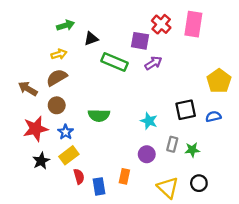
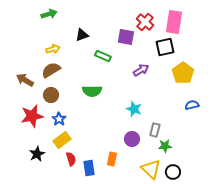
green arrow: (66, 25) -> (49, 14), moved
green rectangle: (114, 62) -> (103, 56), size x0.7
purple arrow: (153, 63) -> (141, 70), moved
yellow pentagon: (219, 81) -> (183, 73), moved
black square: (186, 110) -> (165, 47), moved
green semicircle: (99, 115) -> (92, 91), moved
green star: (192, 150) -> (165, 146), moved
black star: (41, 161) -> (37, 154), moved
black circle: (199, 183) -> (173, 172), moved

